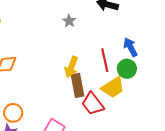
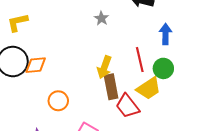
blue arrow: (130, 47) -> (165, 34), moved, turned 30
orange circle: (13, 113) -> (58, 101), moved

